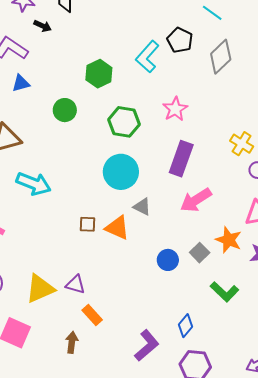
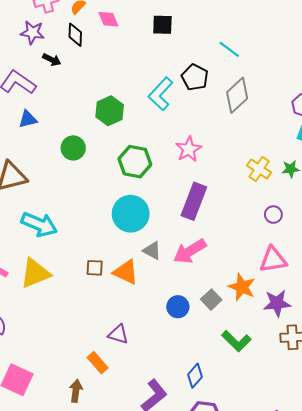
yellow cross: (242, 144) -> (259, 169), moved
pink arrow: (196, 200) -> (190, 251), moved
purple triangle: (76, 284) -> (118, 334), moved
yellow triangle: (40, 289) -> (35, 273), moved

